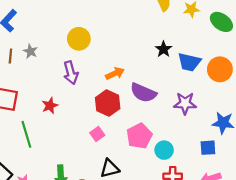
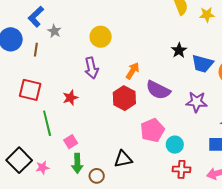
gray star: (30, 51) -> (54, 31), moved
orange arrow: (115, 73) -> (133, 71), turned -36
pink square: (97, 134) -> (71, 142), moved

